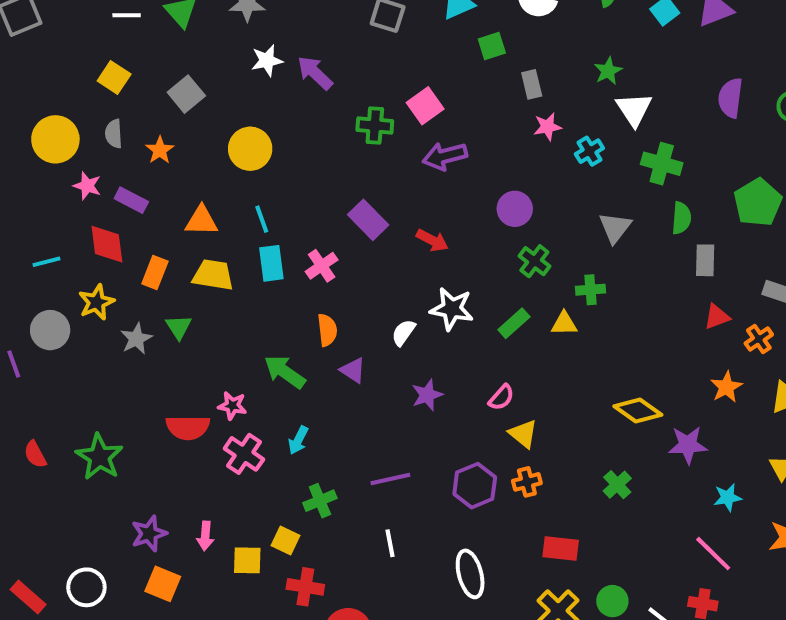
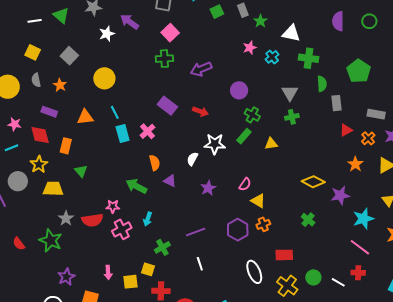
green star: (608, 71) -> (260, 21), moved
purple arrow: (315, 73) -> (129, 22), moved
gray rectangle: (532, 84) -> (243, 10), moved
pink square: (425, 106) -> (170, 33), moved
white triangle: (634, 109) -> (291, 33), turned -36
pink star: (87, 186) -> (15, 124), moved
yellow trapezoid: (213, 275) -> (53, 189), moved
green cross: (591, 290) -> (292, 117), moved
green rectangle: (514, 323) -> (244, 136), moved
gray star: (136, 339) -> (66, 218), moved
pink cross: (244, 454) -> (122, 229), turned 36
cyan star: (728, 497) -> (363, 219), size x1.5
purple star: (149, 534) -> (66, 277), moved
white ellipse: (470, 574) -> (254, 272), moved

